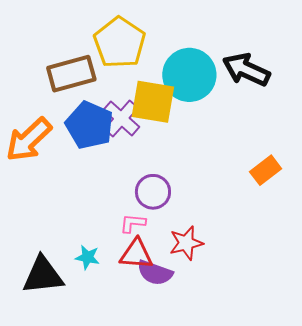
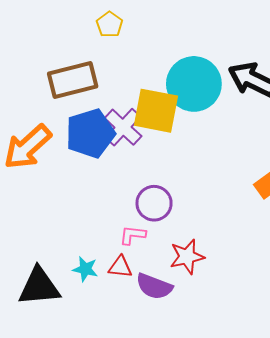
yellow pentagon: (120, 42) -> (110, 24), moved, size x0.5
blue pentagon: (89, 125) -> (90, 133), turned 30
red triangle: (136, 254) -> (120, 267), moved, size x0.7

